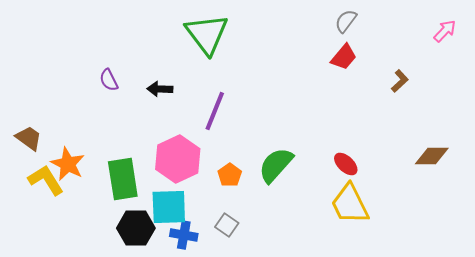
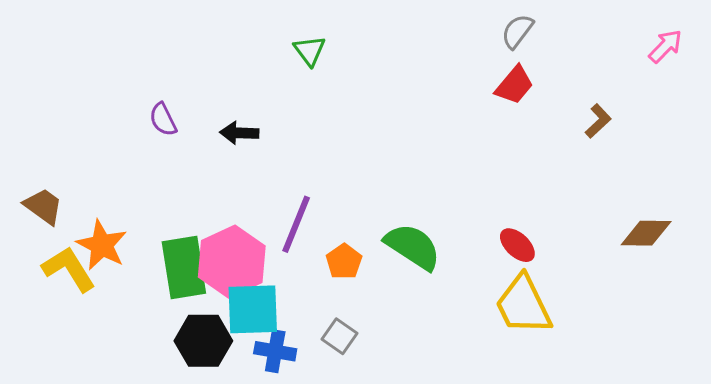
green triangle: (207, 34) -> (310, 51), size x0.5
purple line: (215, 111) -> (296, 224), moved
pink hexagon: (178, 159) -> (232, 262), moved
green semicircle: (276, 165) -> (413, 247), turned 81

